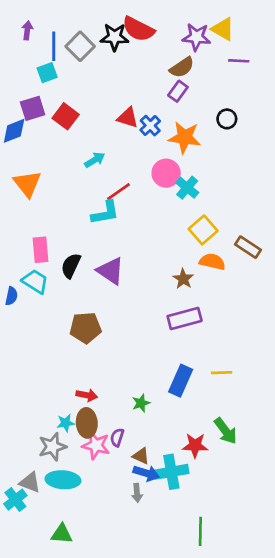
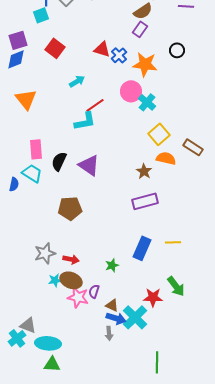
purple square: (33, 108) -> (18, 40), moved
brown ellipse: (87, 423) -> (71, 280), turned -65
gray star: (52, 447) -> (45, 253), moved
cyan cross: (171, 472) -> (135, 317), turned -35
cyan ellipse: (63, 480) -> (48, 343), moved

